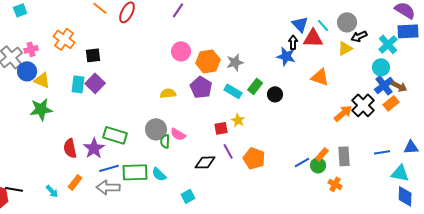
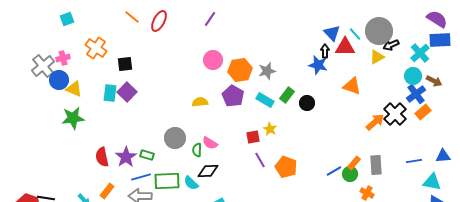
cyan square: (20, 10) -> (67, 19), moved
gray circle: (347, 22) -> (379, 31), size x1.4
brown arrow: (399, 86) -> (434, 81), moved
gray circle: (156, 129) -> (175, 138), moved
green rectangle: (115, 135) -> (147, 155), moved, size x0.6
black diamond: (205, 162) -> (208, 171), moved

